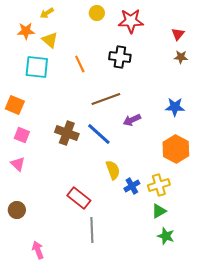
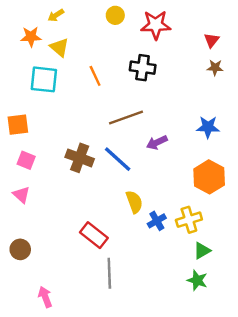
orange square: (15, 105) -> (18, 125), turned -30
green triangle: (159, 211) -> (202, 251), moved

